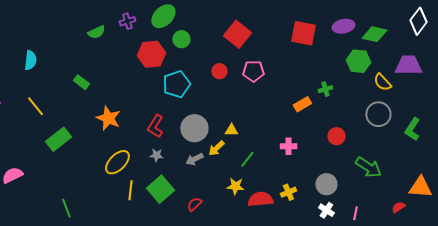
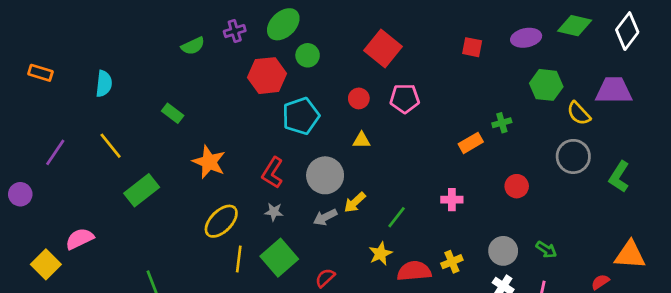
red square: (303, 33) -> (472, 47), size x0.6
green diamond: (374, 34) -> (575, 26), moved
yellow triangle: (231, 130) -> (362, 140), moved
green arrow: (368, 167) -> (546, 250), moved, size x0.6
yellow star: (235, 186) -> (380, 254), turned -30

